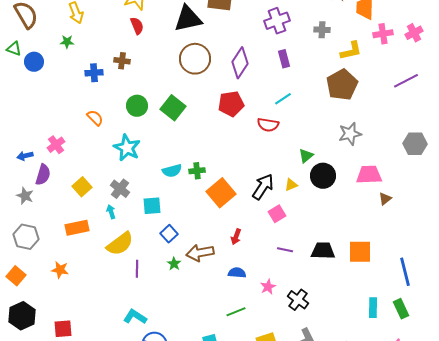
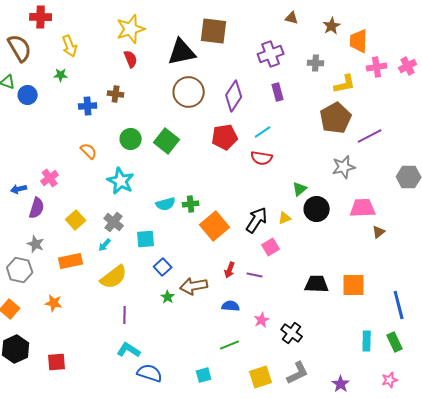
purple line: (406, 81) -> (370, 136), moved
cyan line: (283, 99) -> (263, 132), moved
gray star: (25, 196) -> (36, 244), moved
cyan arrow: (111, 212) -> (105, 245), turned -120
purple line: (285, 250) -> (255, 275), moved
purple line: (137, 269) -> (125, 315), moved

